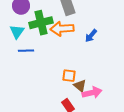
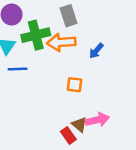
orange square: (69, 76) -> (74, 85), moved
brown triangle: (80, 86) -> (79, 125), moved

